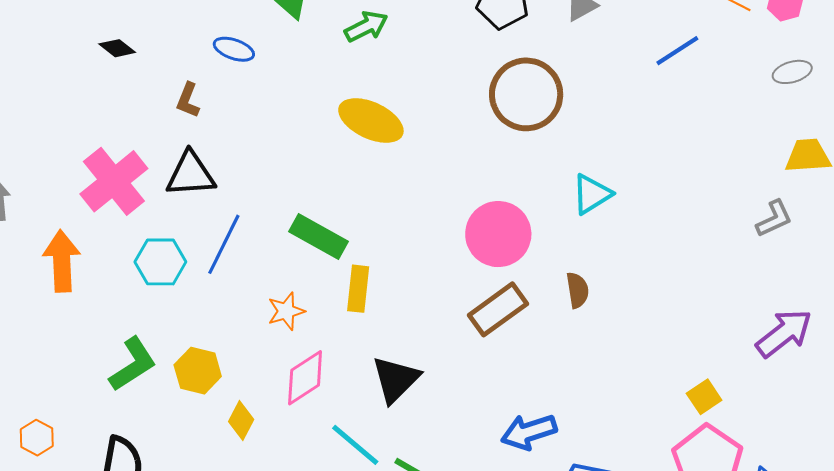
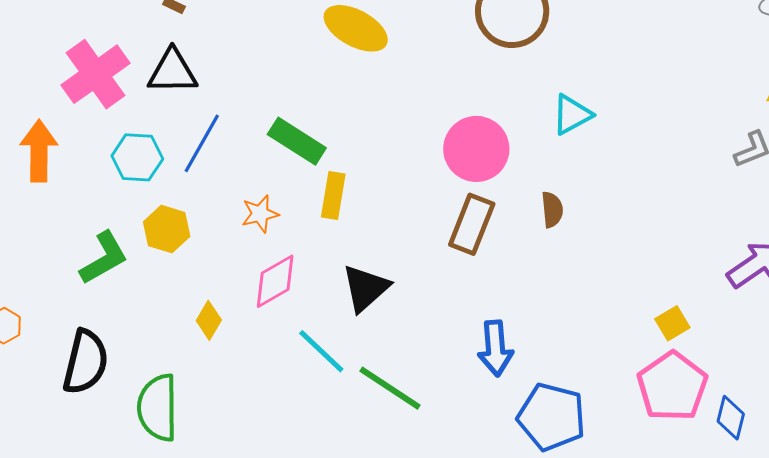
brown rectangle: (498, 309) -> (472, 224), turned -36
yellow hexagon: (198, 371) -> (167, 229), moved
blue arrow: (529, 432) -> (495, 348), turned -80

